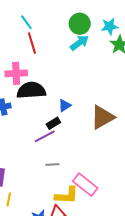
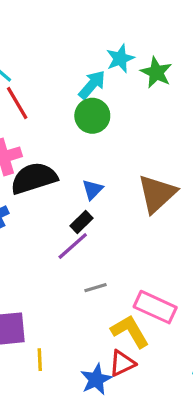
green circle: (80, 24) -> (92, 116), moved
cyan star: (110, 26) -> (120, 58), moved
yellow L-shape: (67, 195) -> (130, 331), turned -110

